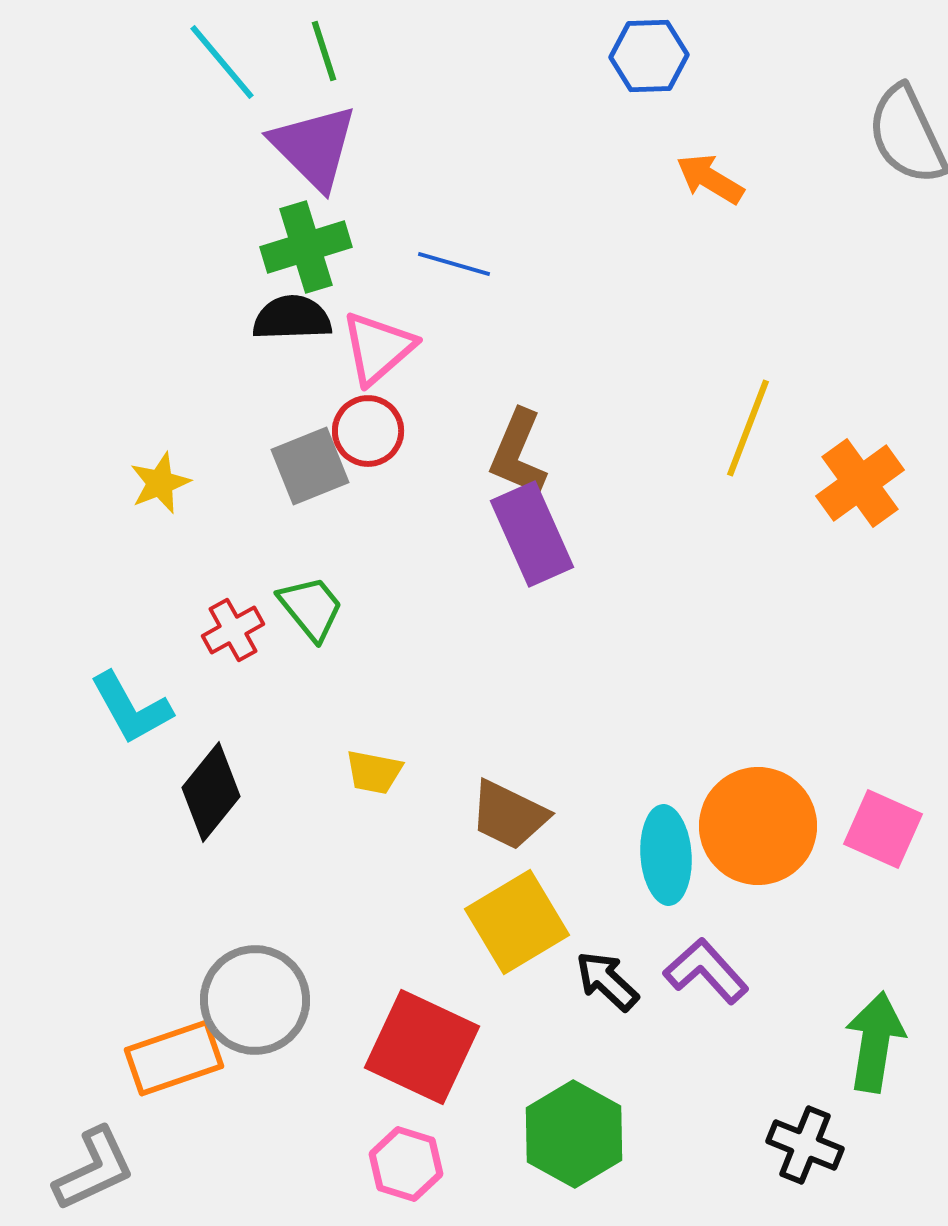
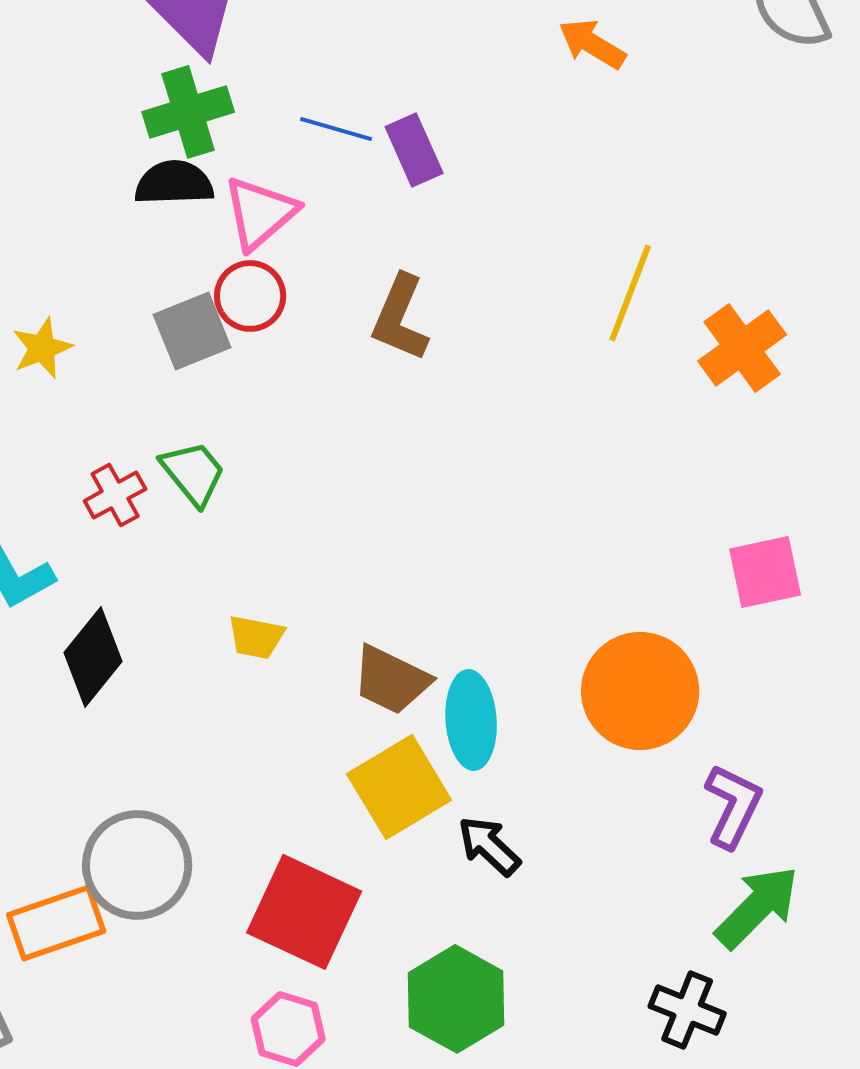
purple rectangle: (532, 534) -> (414, 150), moved, size x0.7
pink square: (883, 829) -> (765, 572), moved, turned -36
cyan ellipse: (666, 855) -> (471, 720), moved
purple L-shape: (706, 971) -> (733, 806), moved, turned 68
green arrow: (875, 1042) -> (757, 907), turned 36

